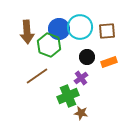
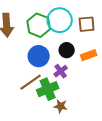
blue circle: (59, 29) -> (39, 56), moved
green hexagon: (49, 45) -> (39, 25), moved
brown line: (37, 76) -> (31, 82), moved

